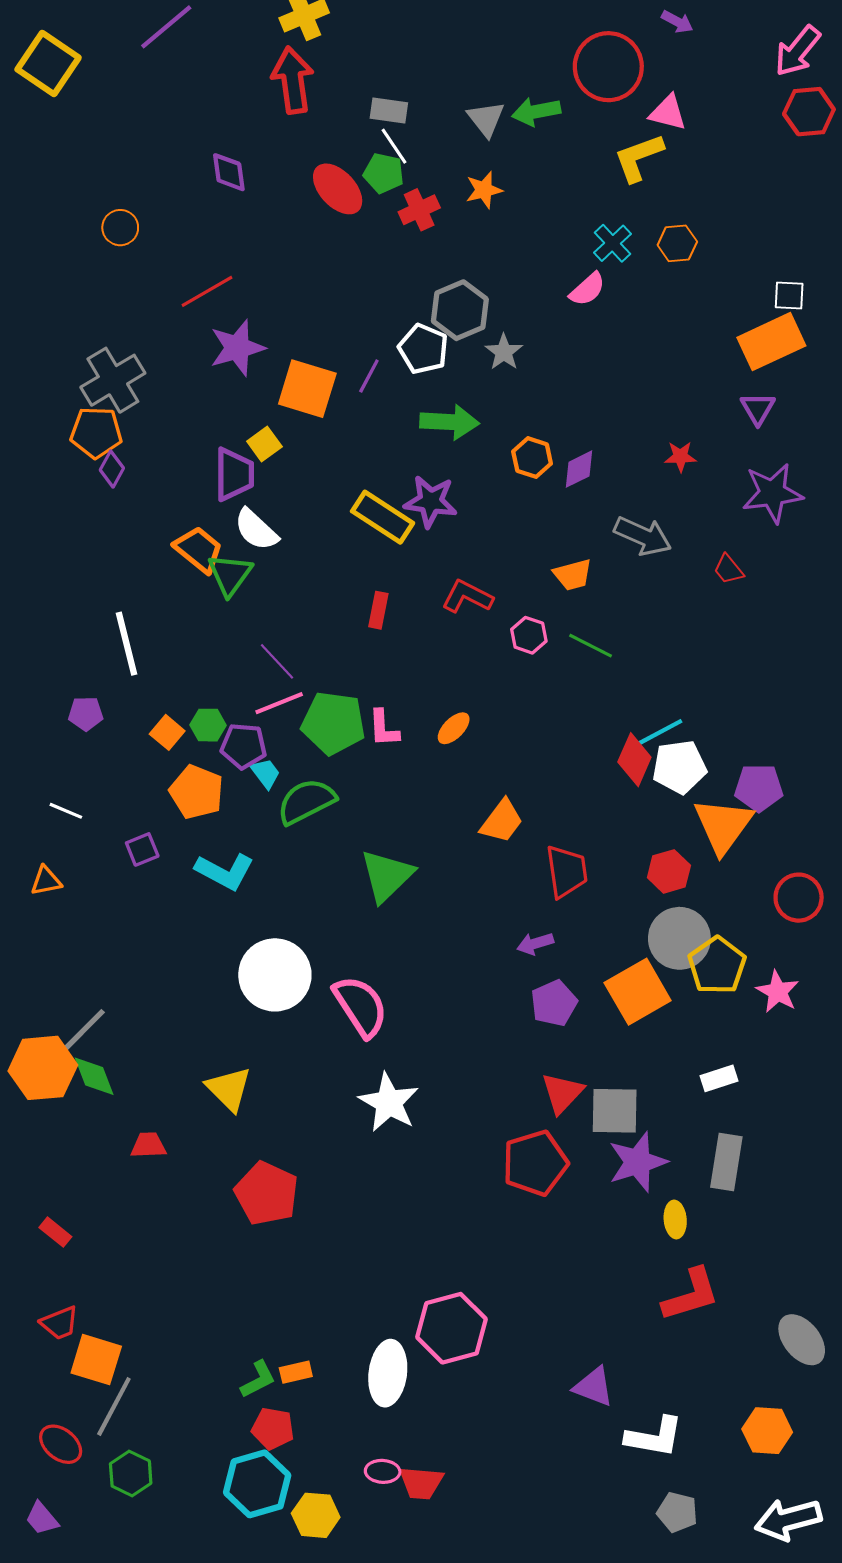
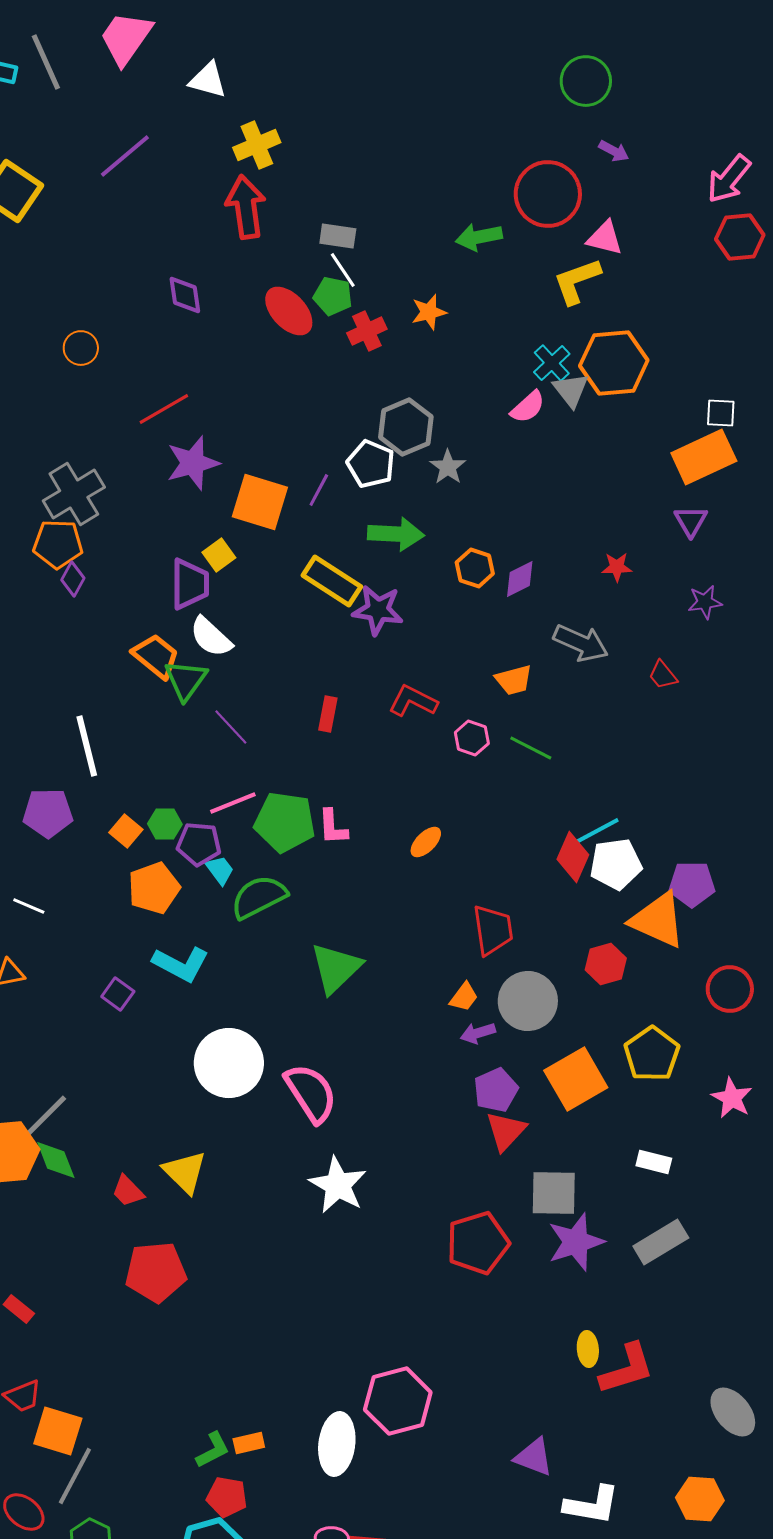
gray triangle: (486, 119) -> (571, 390), moved
orange hexagon: (677, 243) -> (614, 363), size x1.8
purple star: (772, 493) -> (705, 602), size x0.6
yellow rectangle: (383, 517) -> (332, 581), moved
purple line: (277, 661) -> (231, 727), moved
purple pentagon: (86, 714) -> (48, 813), size x1.5
orange ellipse: (454, 728) -> (426, 842), moved
orange pentagon: (197, 792) -> (154, 888), turned 30
orange trapezoid: (502, 821) -> (464, 997), moved, size x0.7
orange triangle: (723, 825) -> (658, 920), turned -42
purple square: (142, 849) -> (118, 994), moved, turned -32
red trapezoid: (567, 871) -> (493, 930), moved
gray circle: (679, 938) -> (528, 1001), moved
pink star: (778, 992) -> (732, 1098), moved
white rectangle: (719, 1078) -> (654, 1162), turned 32
red triangle: (562, 1093) -> (506, 1131), moved
red trapezoid: (148, 1145) -> (128, 1191), moved, turned -132
gray rectangle: (726, 1162) -> (661, 1242), turned 50
red pentagon: (267, 1193) -> (156, 1272), moved, turned -30
yellow ellipse: (675, 1219) -> (588, 1349), moved

